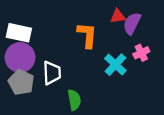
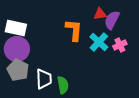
cyan cross: (115, 65) -> (99, 42), moved
white trapezoid: (52, 73) -> (44, 79), moved

